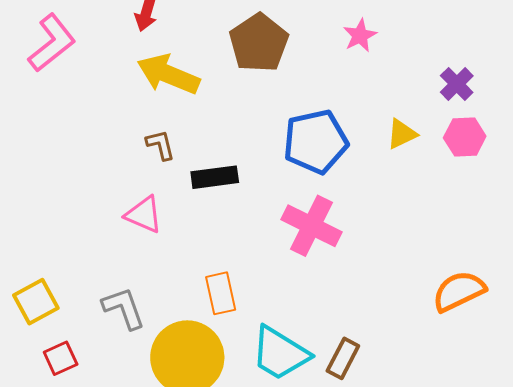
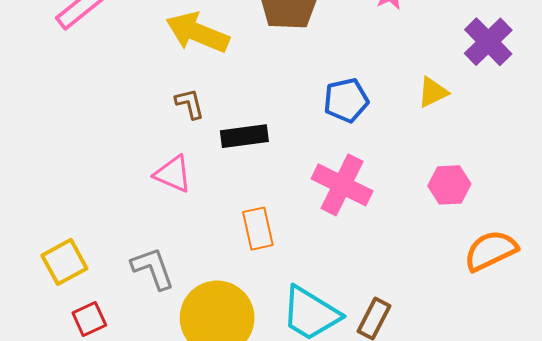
purple cross: (457, 84) -> (488, 42), size x1.4
pink hexagon: (465, 137) -> (449, 185), moved
blue pentagon: (316, 142) -> (346, 100), size x0.7
orange rectangle: (221, 293) -> (258, 229), moved

